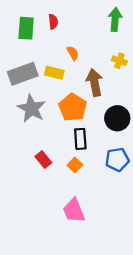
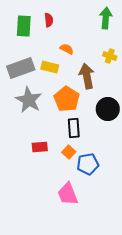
orange semicircle: (73, 53) -> (67, 49), turned -32
red rectangle: (43, 160) -> (40, 147), turned -56
blue pentagon: (117, 160) -> (88, 164), moved

